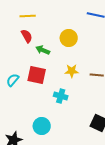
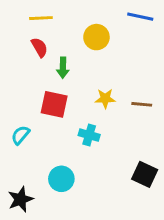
yellow circle: (69, 38) -> (96, 37), moved
green arrow: (43, 50) -> (63, 68), turned -112
cyan semicircle: (13, 80) -> (20, 135), moved

